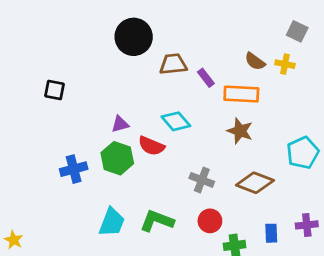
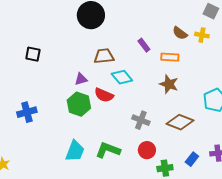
brown trapezoid: (173, 64) -> (104, 56), moved
orange rectangle: (241, 94) -> (170, 57), size x0.7
blue cross: (74, 169) -> (27, 112), moved
blue rectangle: (271, 233) -> (192, 159), turned 40

